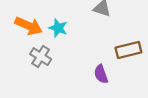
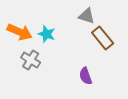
brown rectangle: (128, 50) -> (103, 38), moved, turned 65

